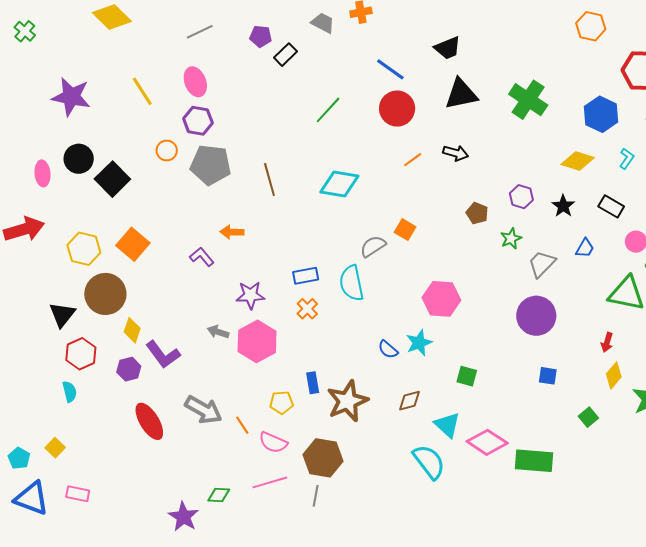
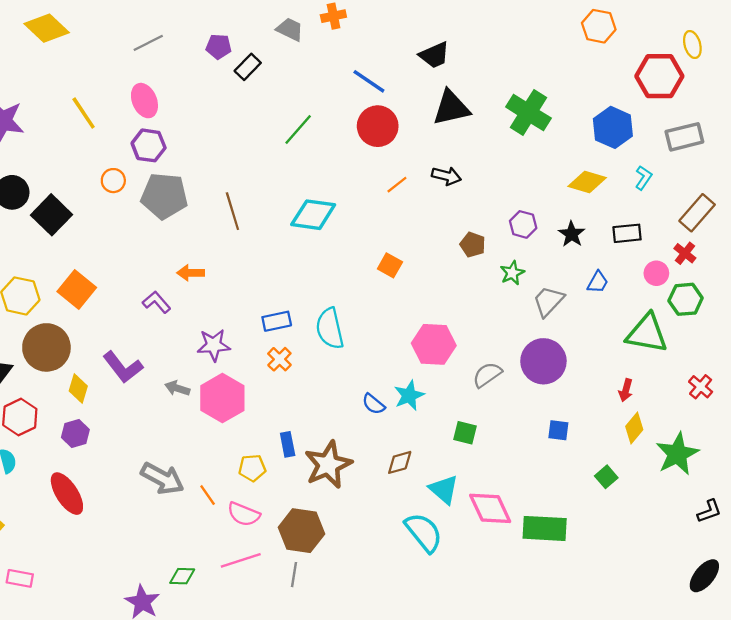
black rectangle: (611, 206) -> (627, 233), turned -35
gray semicircle: (373, 246) -> (487, 375), moved
purple L-shape: (163, 354) -> (123, 367), moved
red ellipse: (149, 421) -> (67, 494), moved
pink diamond: (487, 442) -> (490, 508), turned 33

